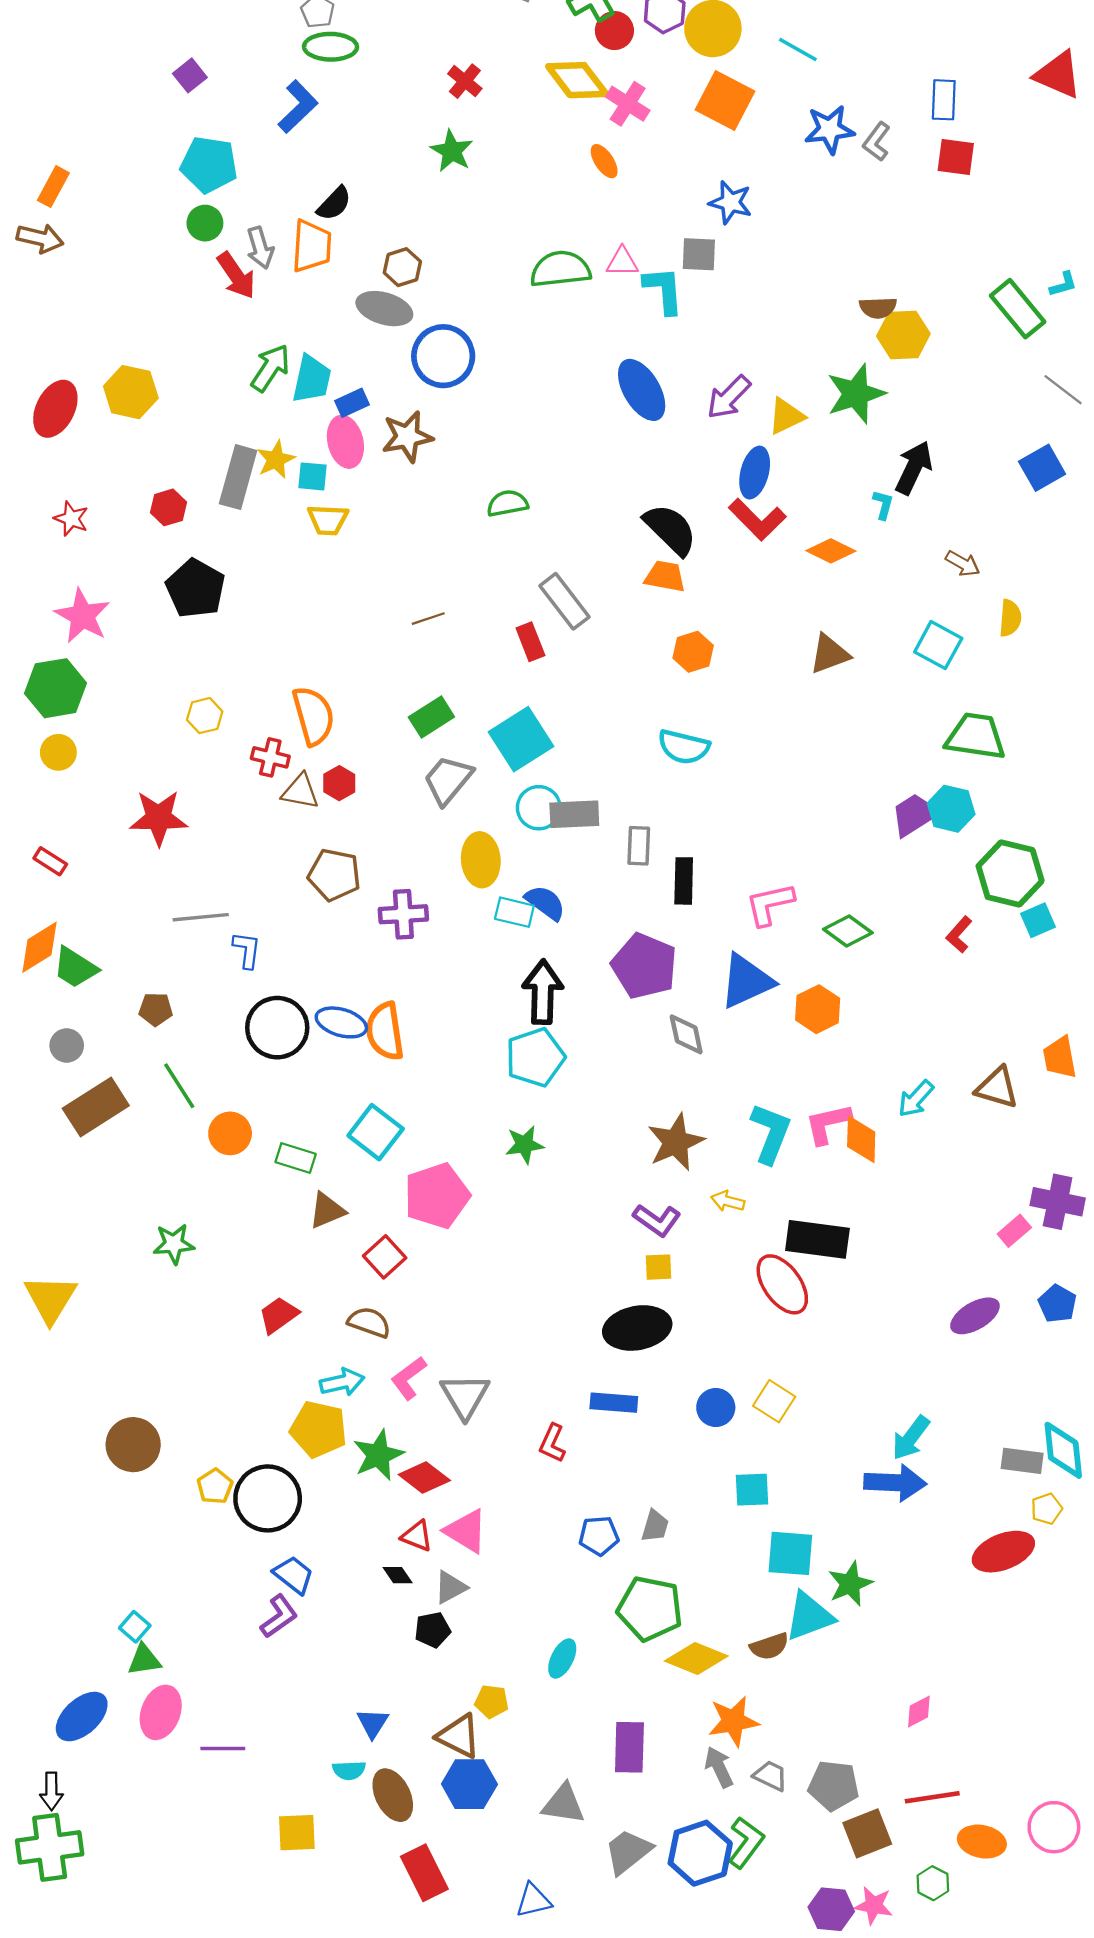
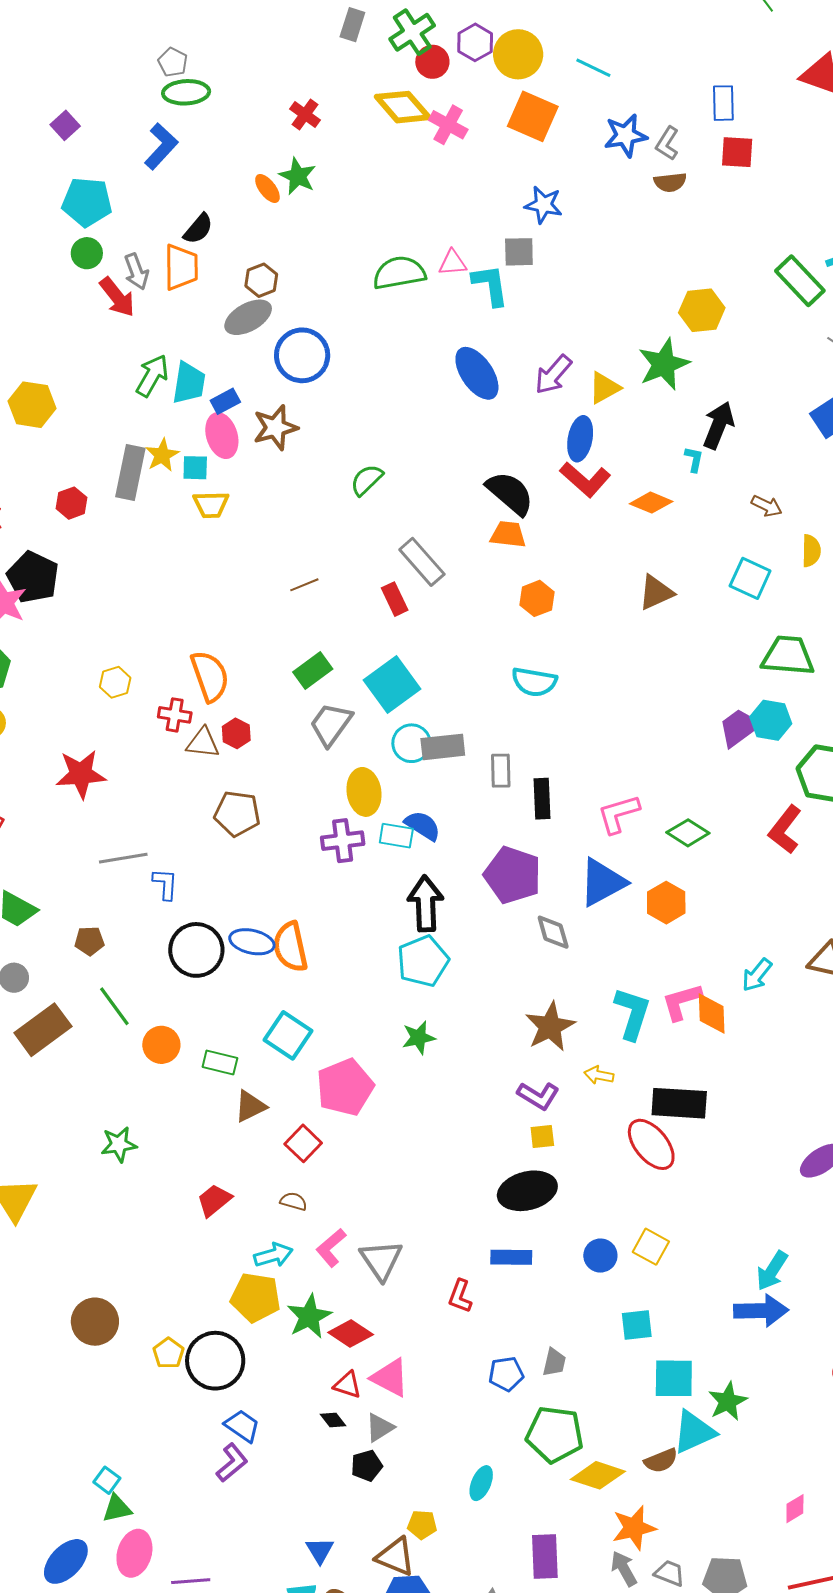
orange ellipse: (604, 161) -> (267, 188), moved
brown semicircle: (878, 308) -> (670, 182), moved
gray ellipse: (384, 309) -> (248, 317), turned -42
green semicircle: (507, 503) -> (367, 480), turned -30
black pentagon: (196, 589) -> (33, 577), moved
purple cross: (403, 914) -> (343, 841), moved
red L-shape: (959, 935) -> (785, 829), size x1.5
brown semicircle: (369, 1322) -> (294, 1201), size x0.7

